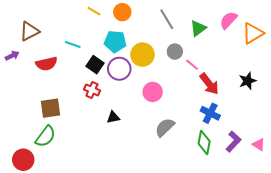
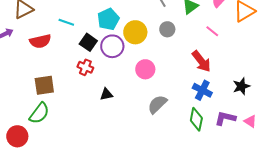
cyan pentagon: (115, 41) -> (108, 19), turned -30
pink line: (192, 65) -> (212, 31), moved
black star: (248, 81) -> (241, 86), moved
purple L-shape: (233, 142) -> (225, 118), turned -120

